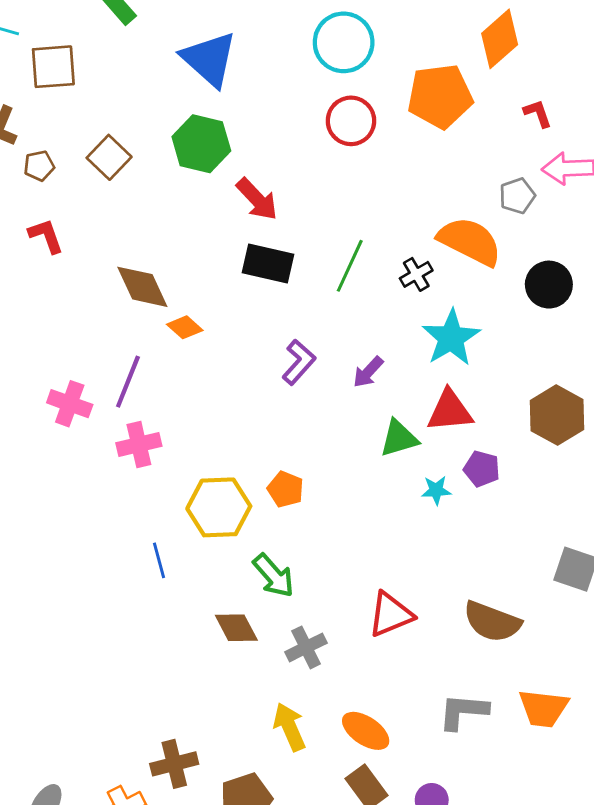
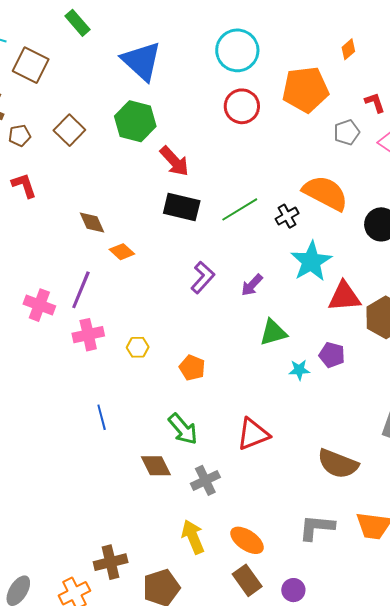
orange diamond: (500, 39) -> (348, 49), size x0.5
brown square: (53, 67) -> (31, 65), turned 30
gray pentagon: (517, 196) -> (347, 132), moved
green line: (350, 266) -> (240, 209), turned 33
brown diamond: (142, 287) -> (92, 223), size x0.7
red triangle: (450, 411) -> (344, 297), moved
yellow hexagon: (219, 507) -> (138, 347), moved, size x0.5
red triangle: (390, 614) -> (253, 434), moved

